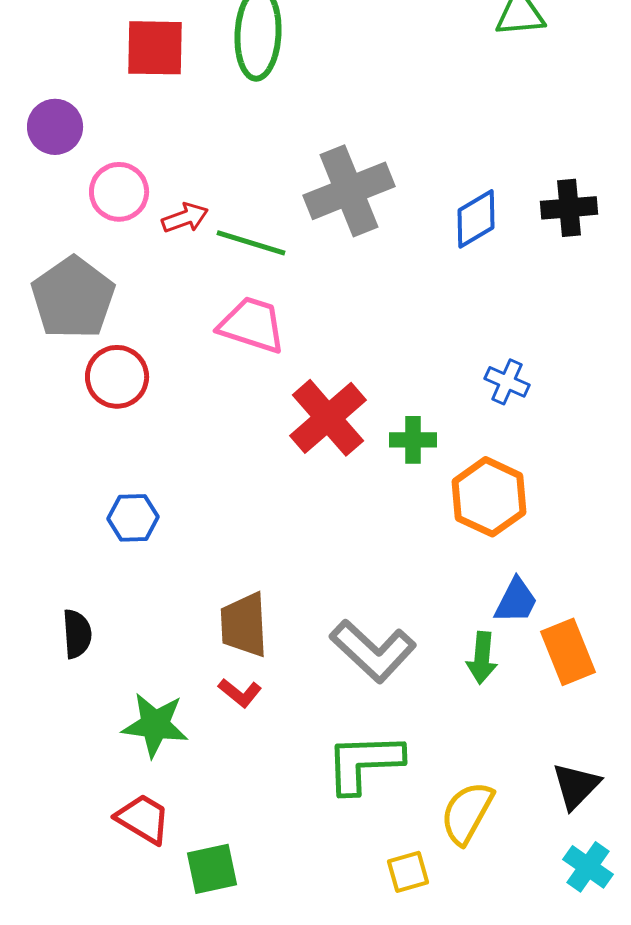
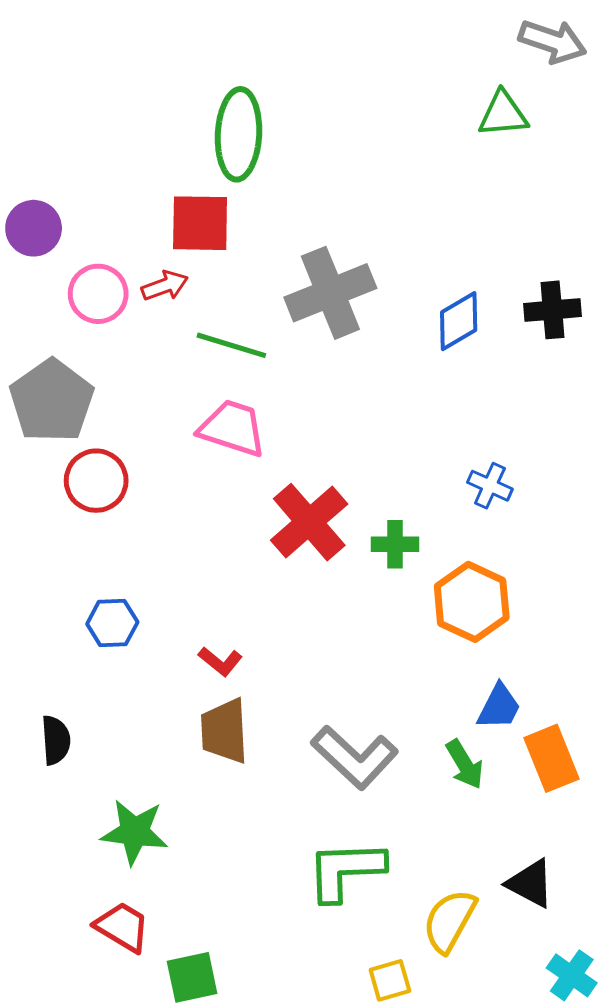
red square: (155, 48) -> (200, 223), moved
red arrow: (185, 218) -> (165, 286), moved
green arrow: (482, 658) -> (465, 764), turned -36
red L-shape: (240, 693) -> (220, 661), moved
black triangle: (576, 786) -> (530, 883), moved, turned -46

